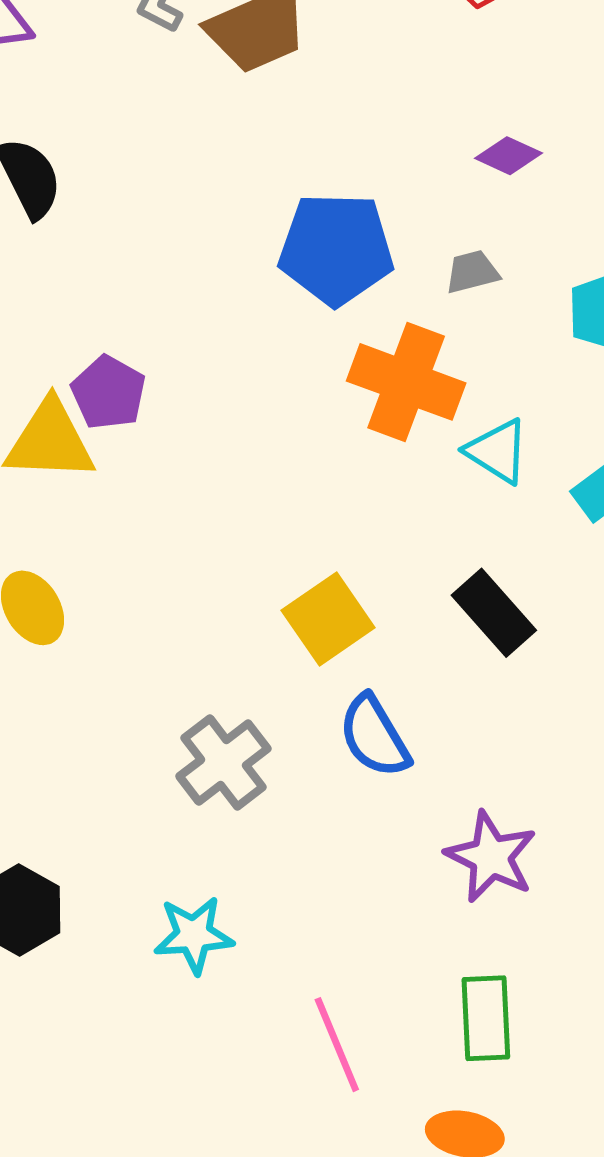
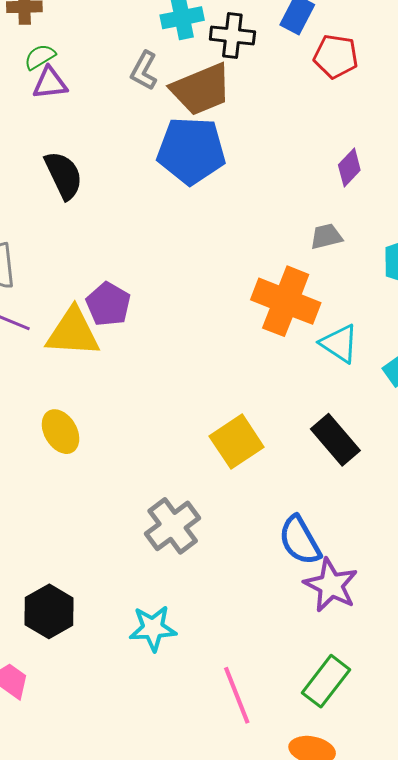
purple diamond: (508, 156) -> (349, 168), turned -72
blue pentagon: (336, 249) -> (191, 151), moved
blue semicircle: (374, 736) -> (300, 540), moved
green rectangle: (486, 1018) -> (326, 681), turned 39

